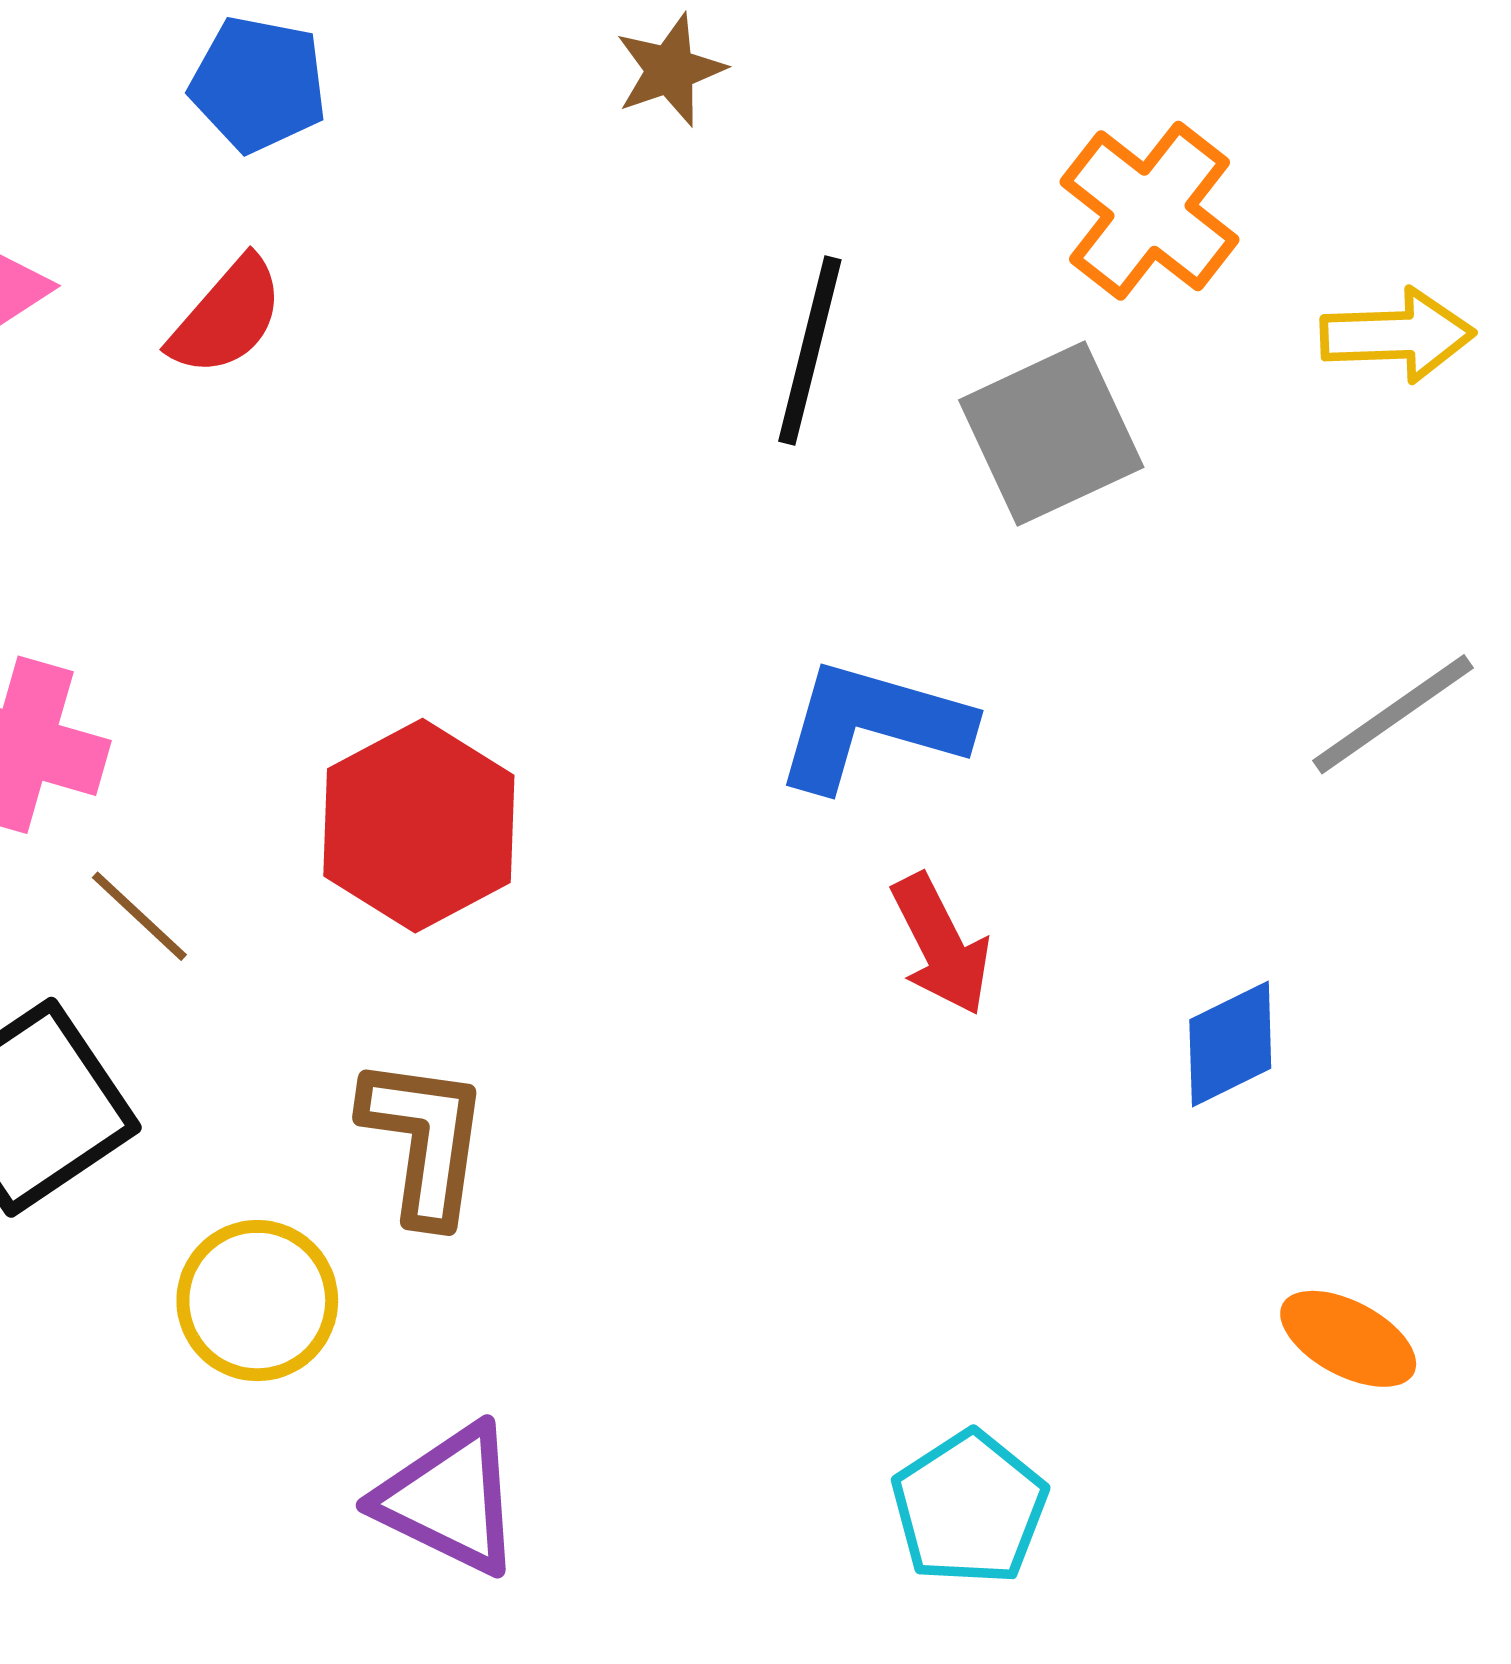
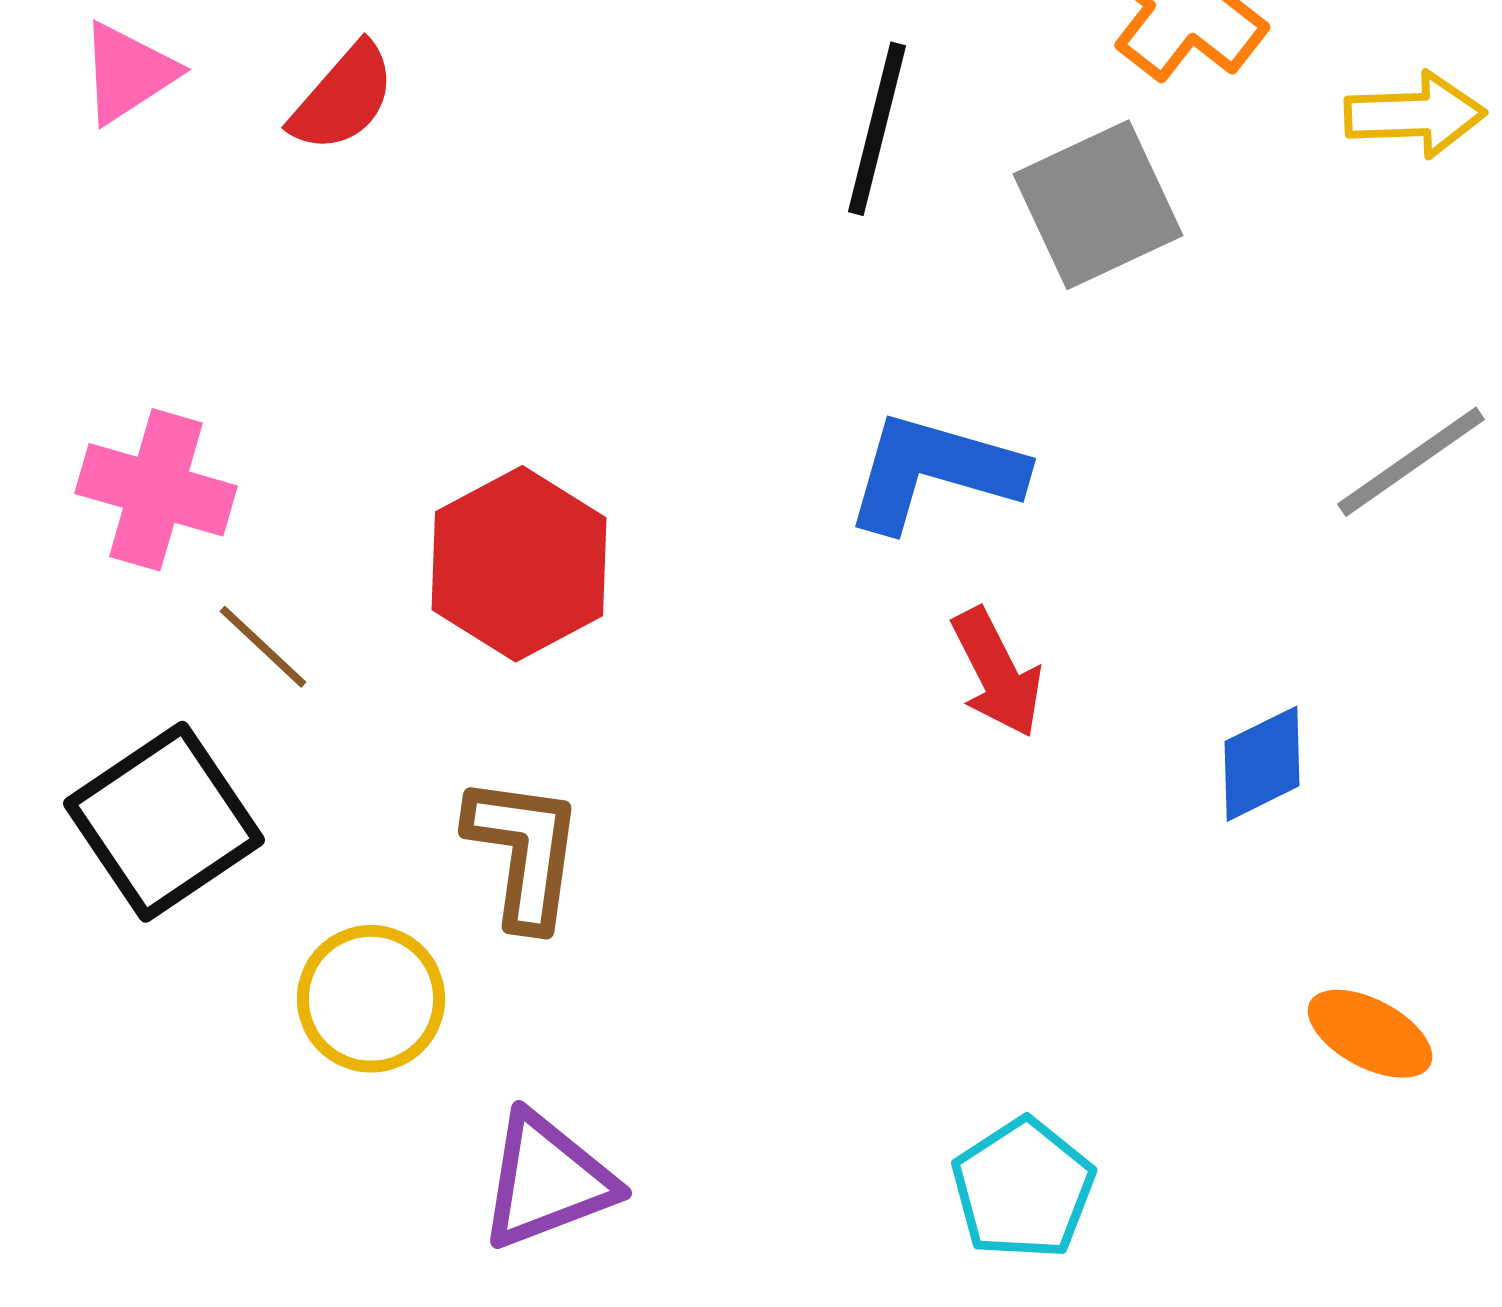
purple triangle: (449, 1499) -> (547, 1181), turned -47

